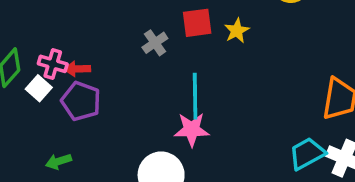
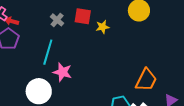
gray cross: (155, 43) -> (57, 20), turned -32
cyan line: (195, 96) -> (48, 52), moved

